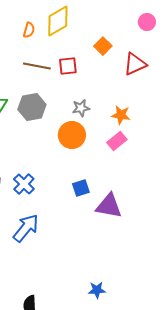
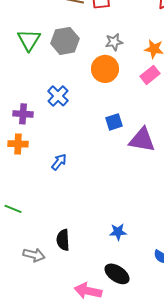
blue cross: (24, 184) -> (58, 96), moved
blue arrow: (26, 228) -> (59, 162), size x0.6
blue star: (97, 290) -> (118, 232), moved

